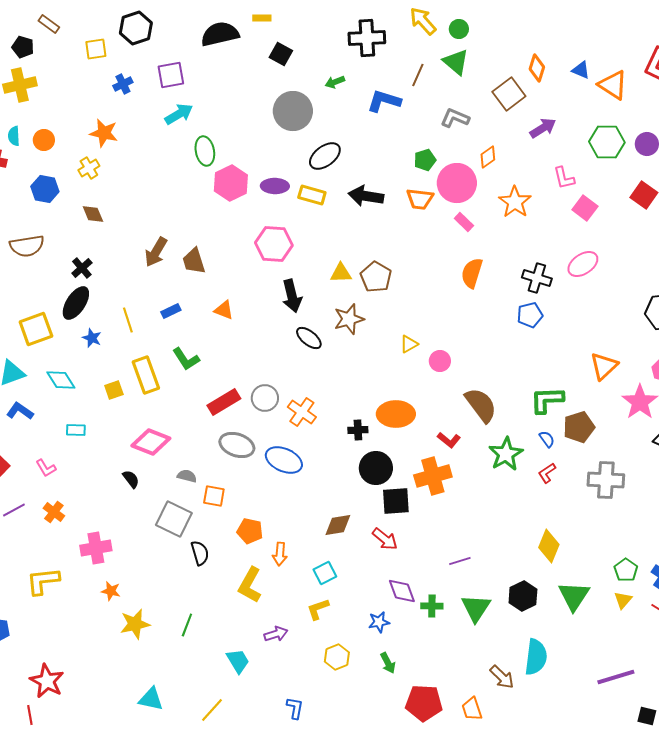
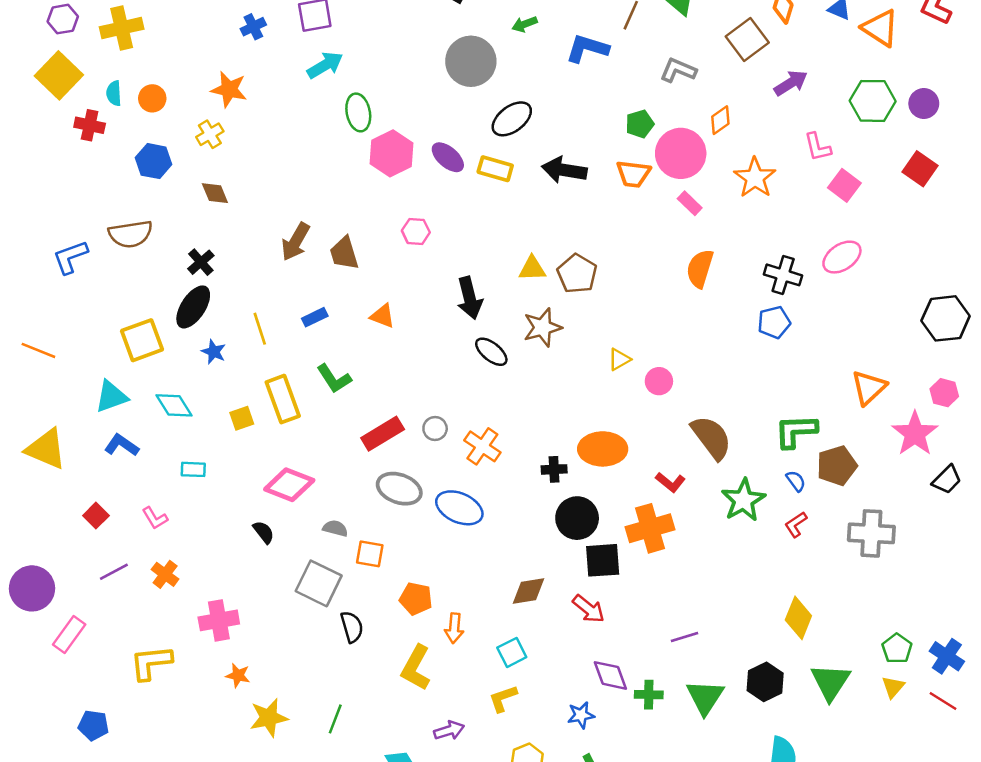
purple ellipse: (275, 186) -> (448, 157), turned 40
pink hexagon: (274, 244) -> (416, 231), moved, size x0.6
gray circle: (265, 398) -> (435, 428), size x0.7

